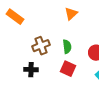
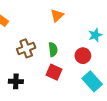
black cross: (31, 70) -> (16, 81), moved

